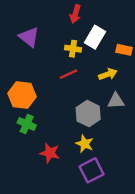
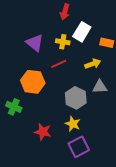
purple triangle: (29, 37) -> (35, 43), moved
orange hexagon: (22, 95) -> (33, 82), moved
green cross: (27, 124) -> (14, 107), moved

